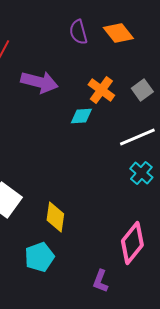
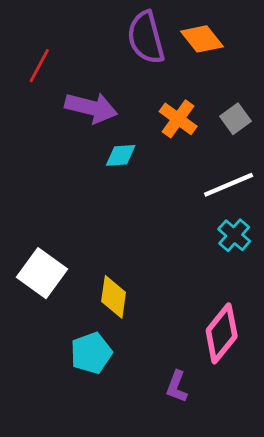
purple semicircle: (78, 32) -> (146, 38), size x1.5
cyan diamond: (81, 116) -> (121, 155), moved

